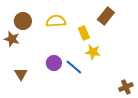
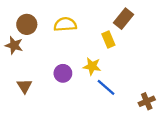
yellow rectangle: (84, 33) -> (108, 40), moved
yellow star: (93, 52) -> (92, 66), moved
blue line: (74, 67) -> (106, 87), moved

